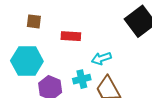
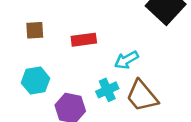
cyan hexagon: (27, 61) -> (36, 81), size x0.7

